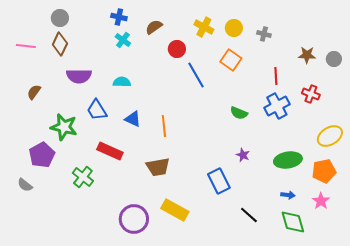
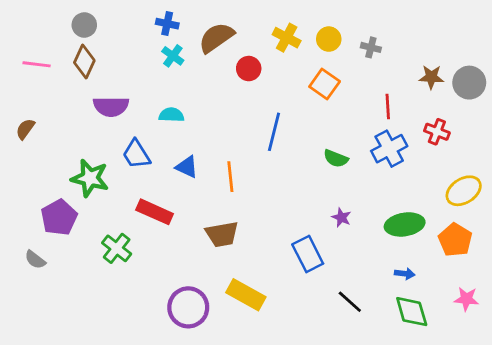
brown semicircle: (154, 27) -> (216, 38), size x1.5
gray circle: (334, 59) -> (469, 83), size x1.5
blue line: (196, 75) -> (274, 132), moved, turned 44
brown semicircle: (34, 92) -> (25, 129), moved
orange pentagon: (324, 171) -> (455, 240), turned -30
pink star: (321, 201) -> (466, 299), moved, turned -30

